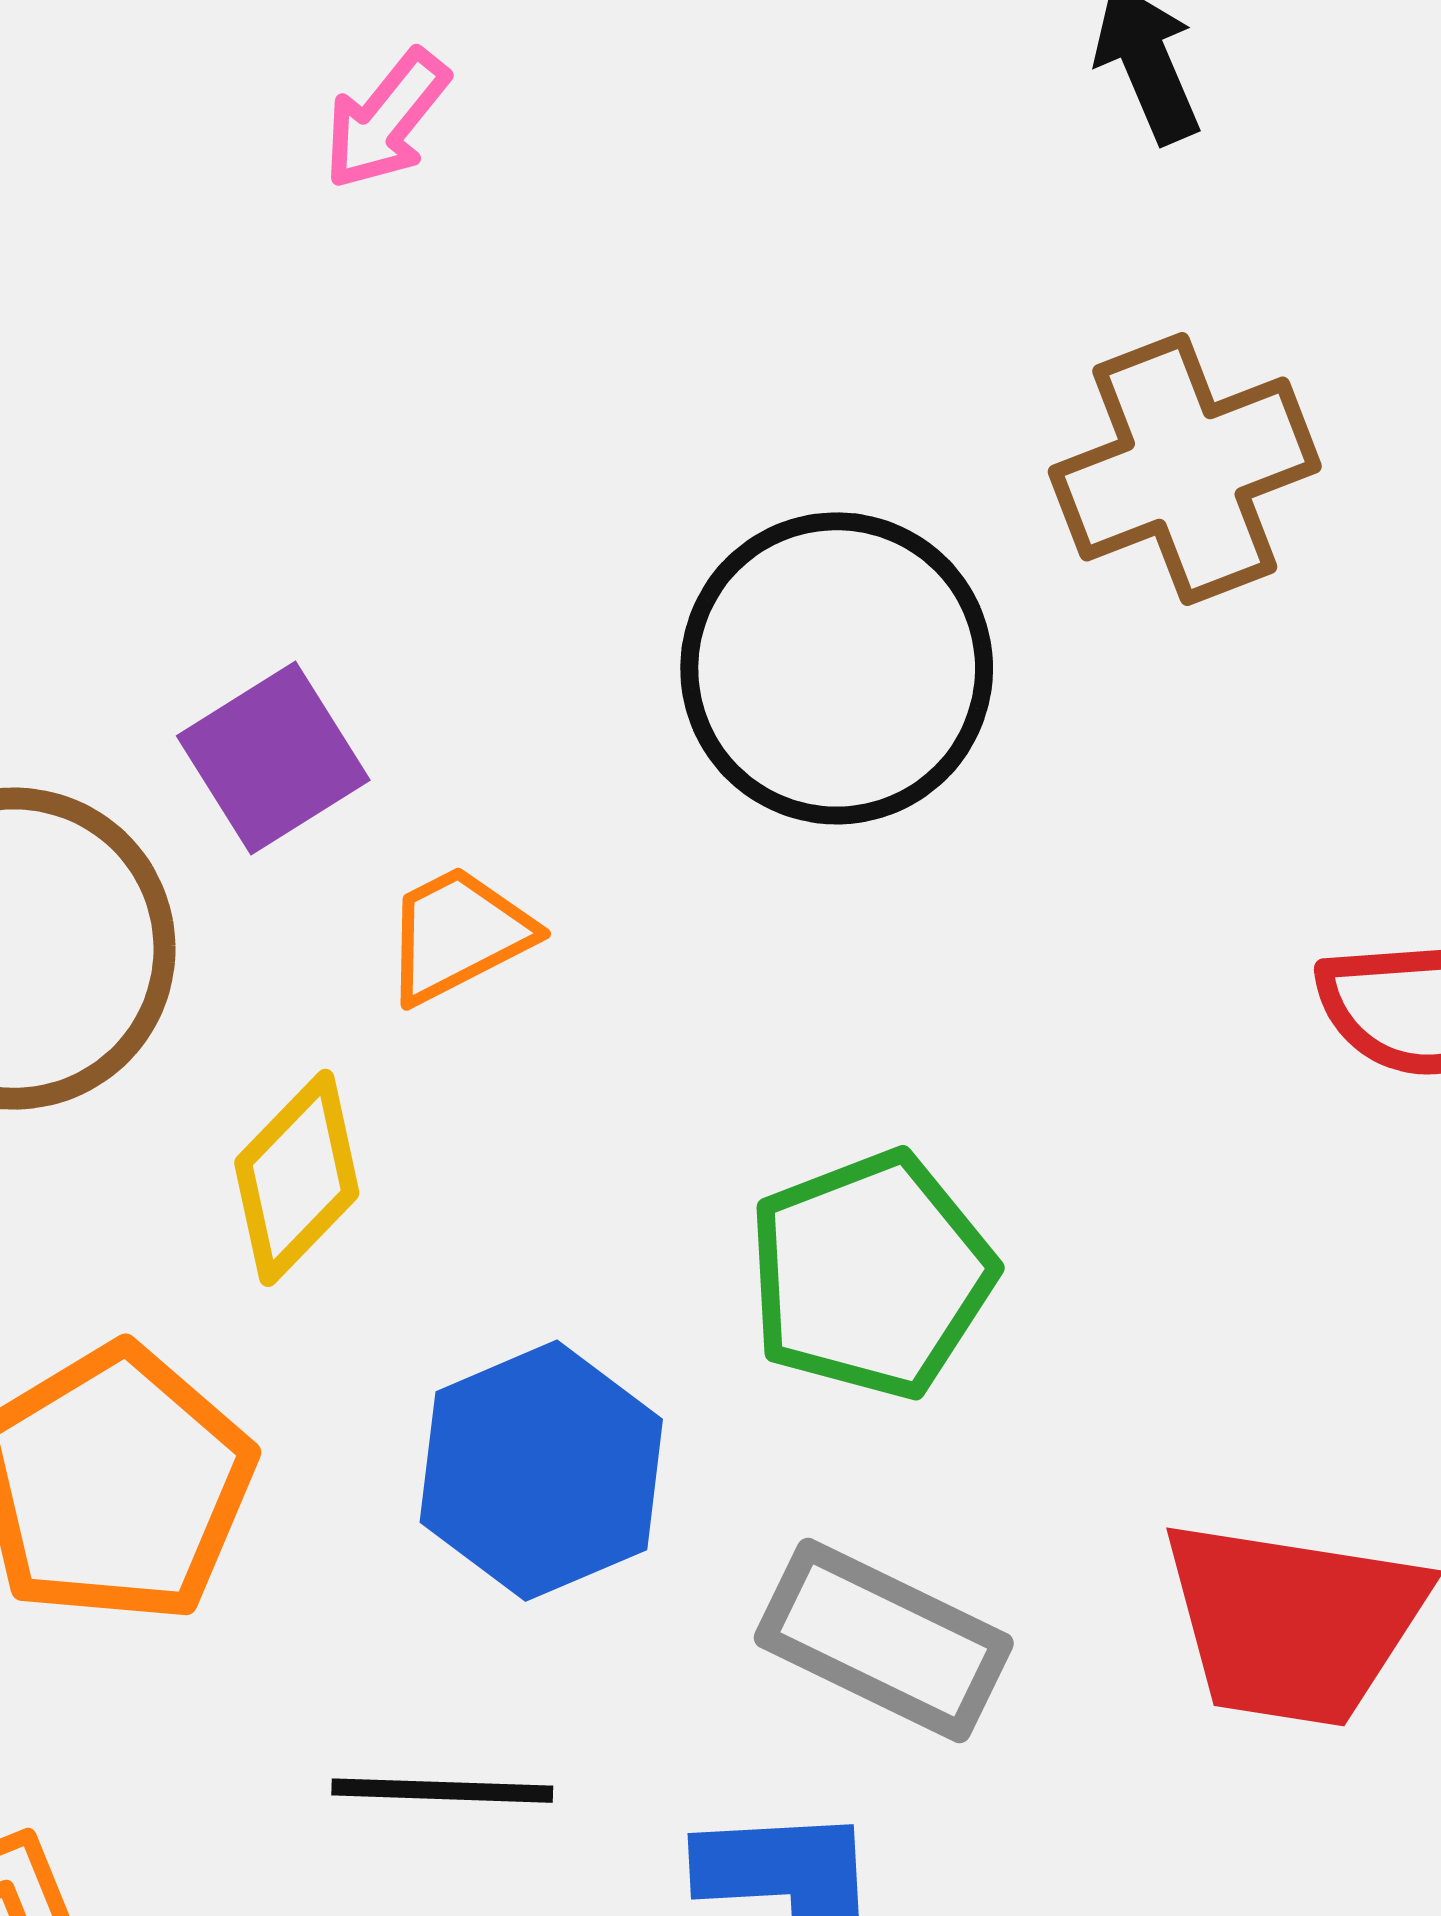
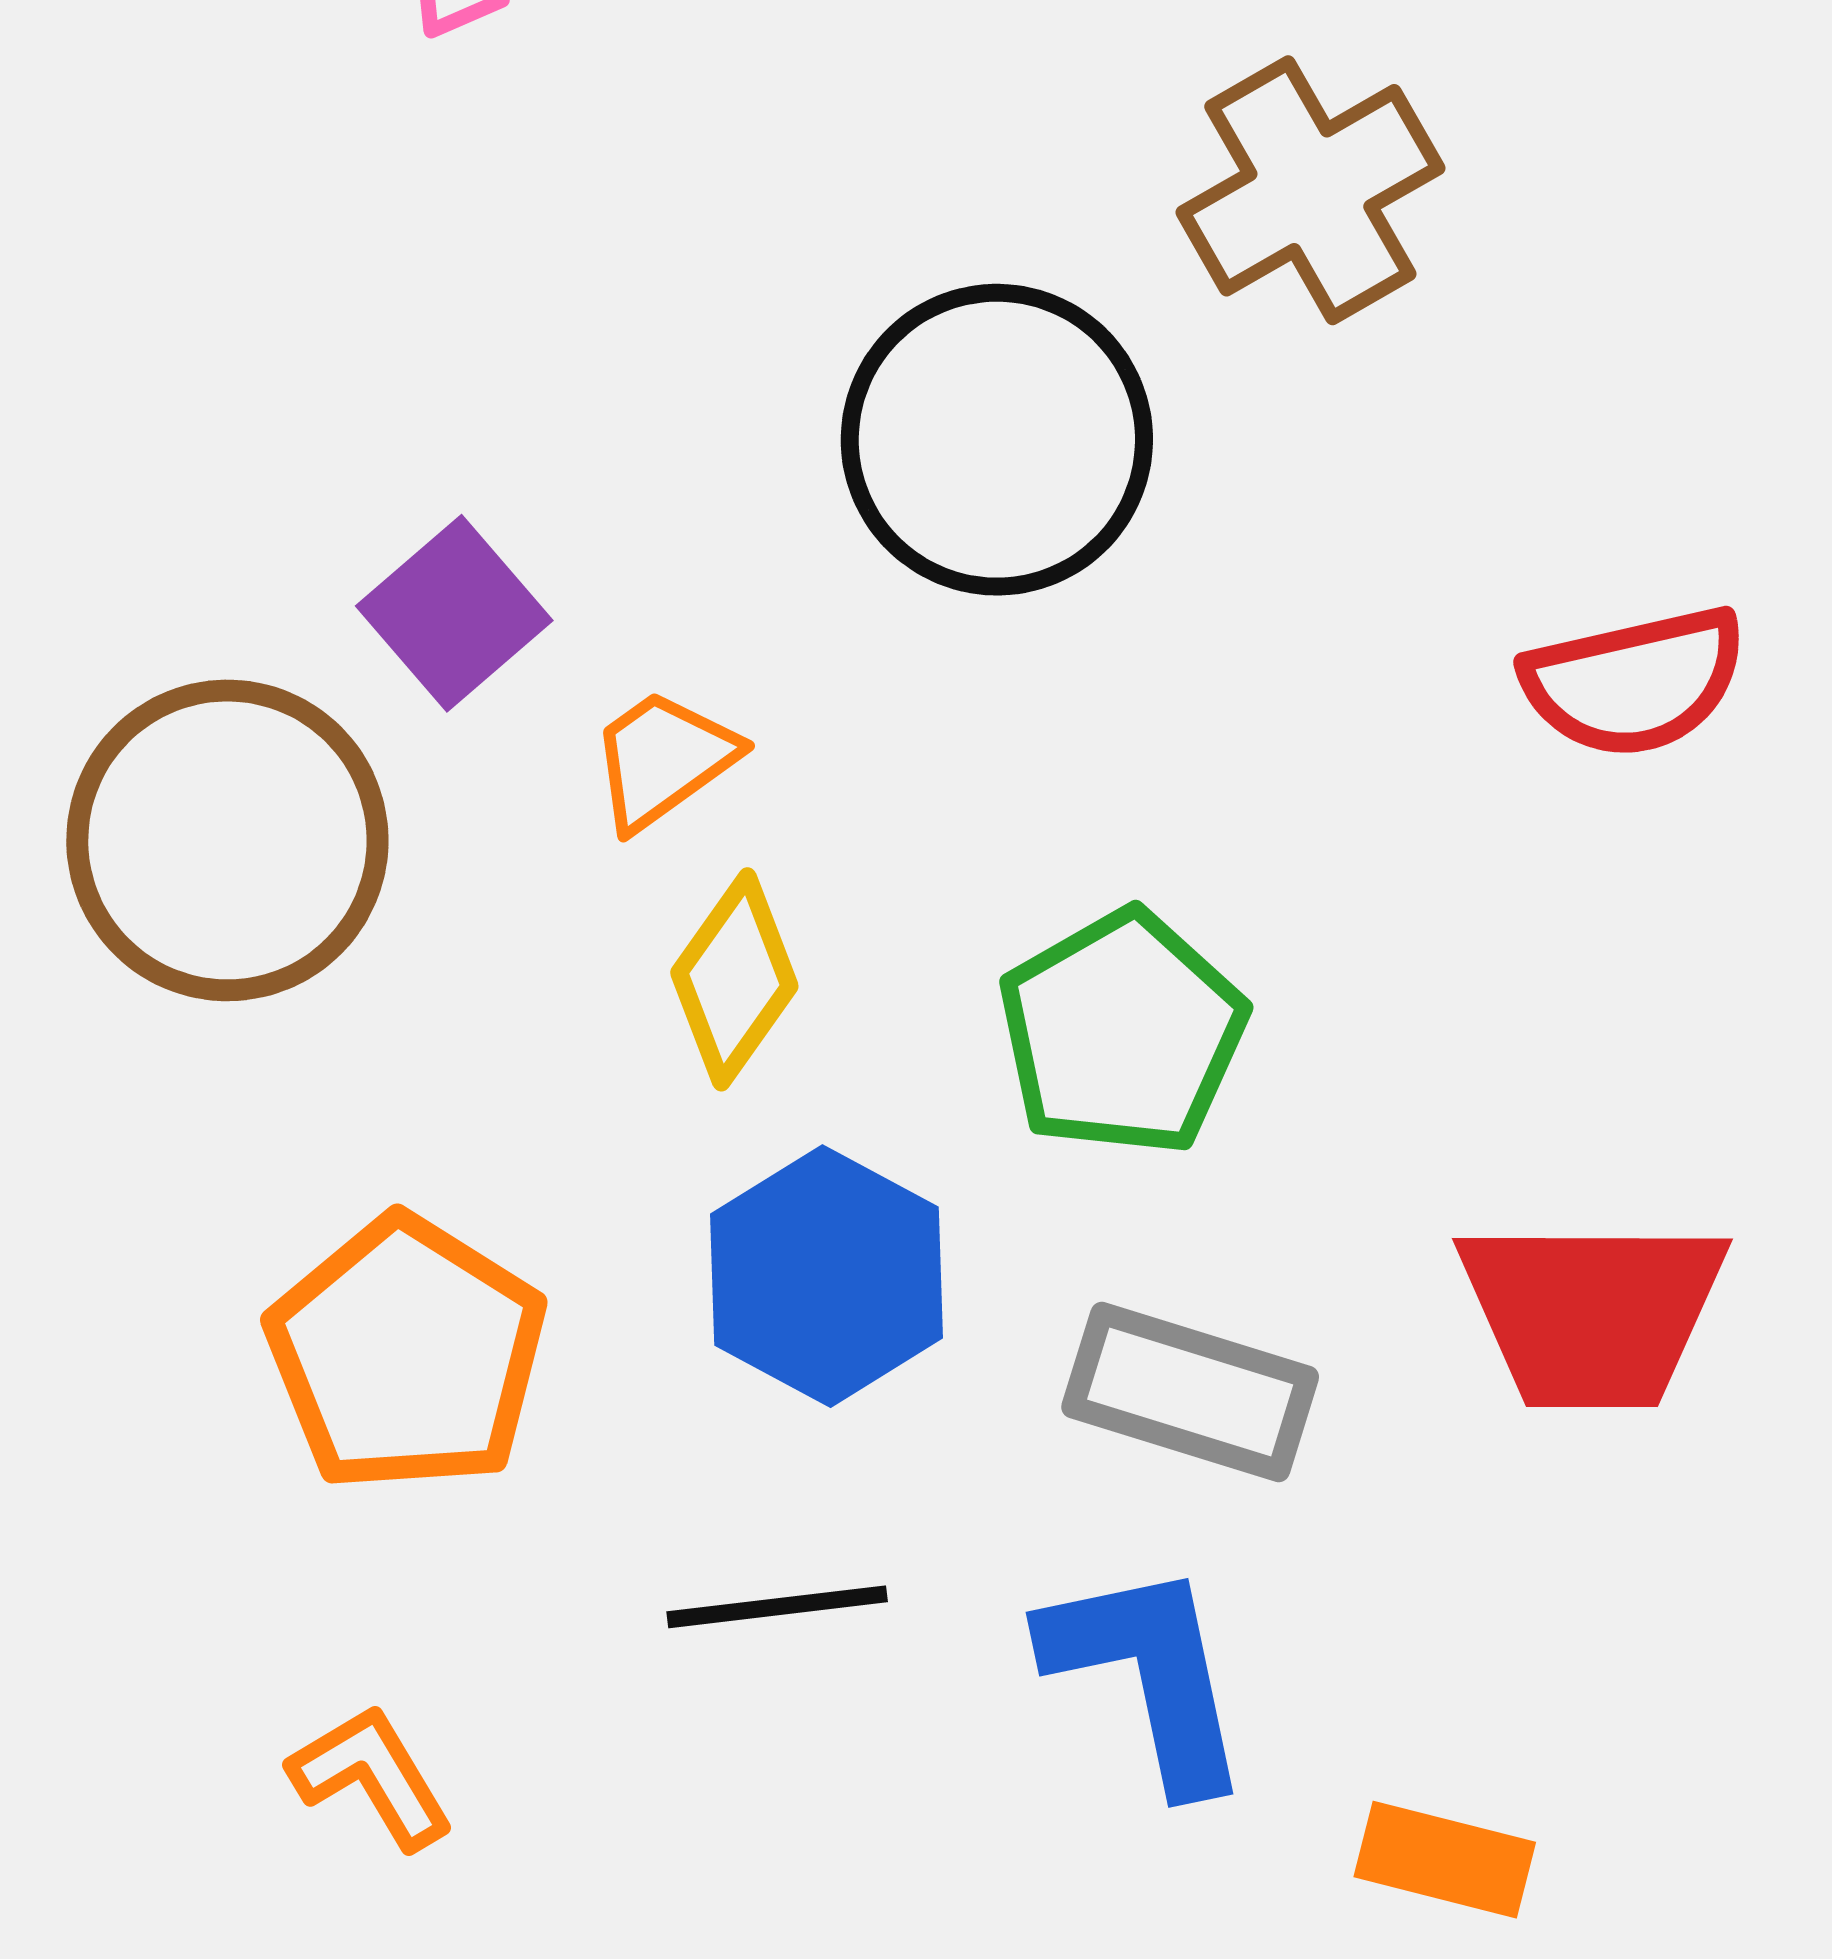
yellow diamond: (297, 1178) -> (734, 979), moved

